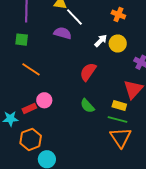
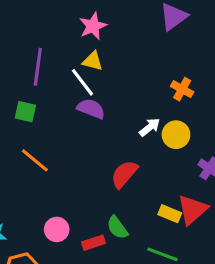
white line: (74, 17) -> (82, 82), moved
pink circle: (44, 100) -> (57, 229), moved
yellow rectangle: (119, 105) -> (170, 214), moved
red rectangle: (29, 108) -> (94, 243), moved

